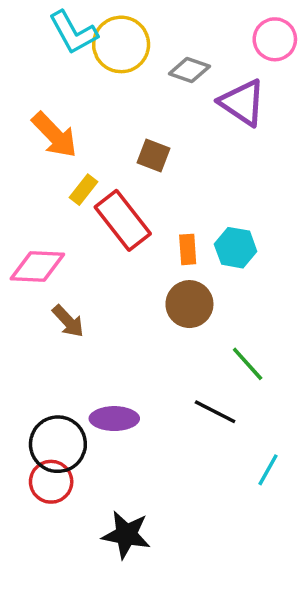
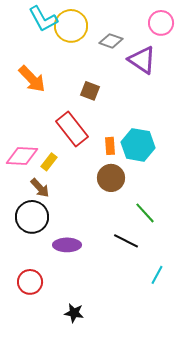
yellow rectangle: (84, 190) -> (49, 162), moved
cyan hexagon: (236, 248) -> (138, 145), size x1.4
black circle: (58, 444) -> (32, 217), moved
black star: (126, 535) -> (74, 313), size x0.7

